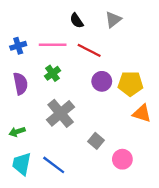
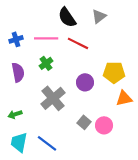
black semicircle: (77, 21) -> (67, 17), size x1.5
purple circle: (102, 81) -> (85, 82), moved
orange triangle: (142, 113) -> (124, 98), turned -30
pink circle: (122, 159) -> (104, 125), moved

